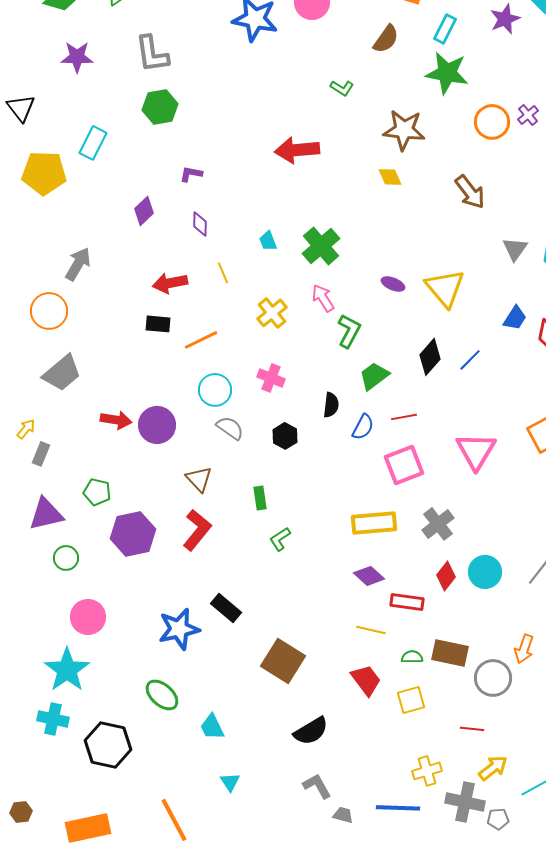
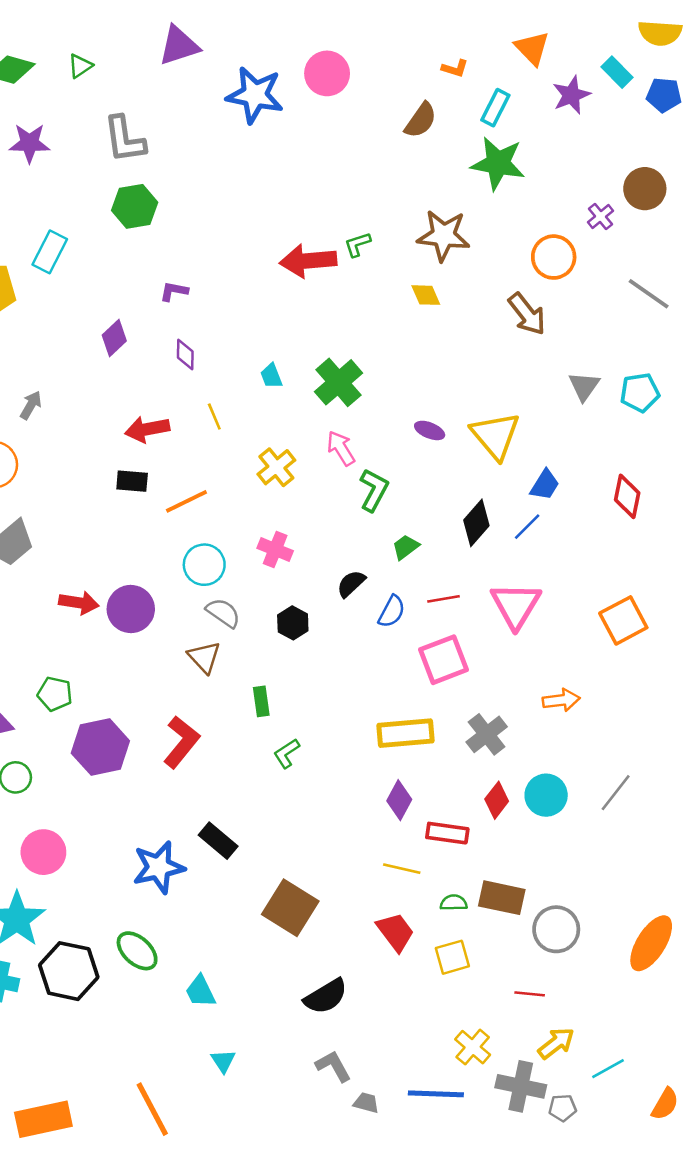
green L-shape: (342, 88) -> (357, 244), moved, turned 130
orange circle: (492, 122) -> (554, 257), moved
gray arrow: (78, 264) -> (31, 405), size x0.7
blue trapezoid: (515, 318) -> (545, 485), moved
green trapezoid: (374, 376) -> (406, 547), size x0.7
black semicircle: (331, 405) -> (351, 584), turned -140
pink triangle: (476, 451) -> (516, 605), moved
brown triangle: (199, 479) -> (204, 657), moved
purple diamond: (369, 576) -> (399, 800), turned 76
orange arrow: (524, 649) -> (561, 700), moved, turned -116
black hexagon: (108, 745) -> (69, 971), moved
yellow cross: (427, 771) -> (473, 1047), turned -32

